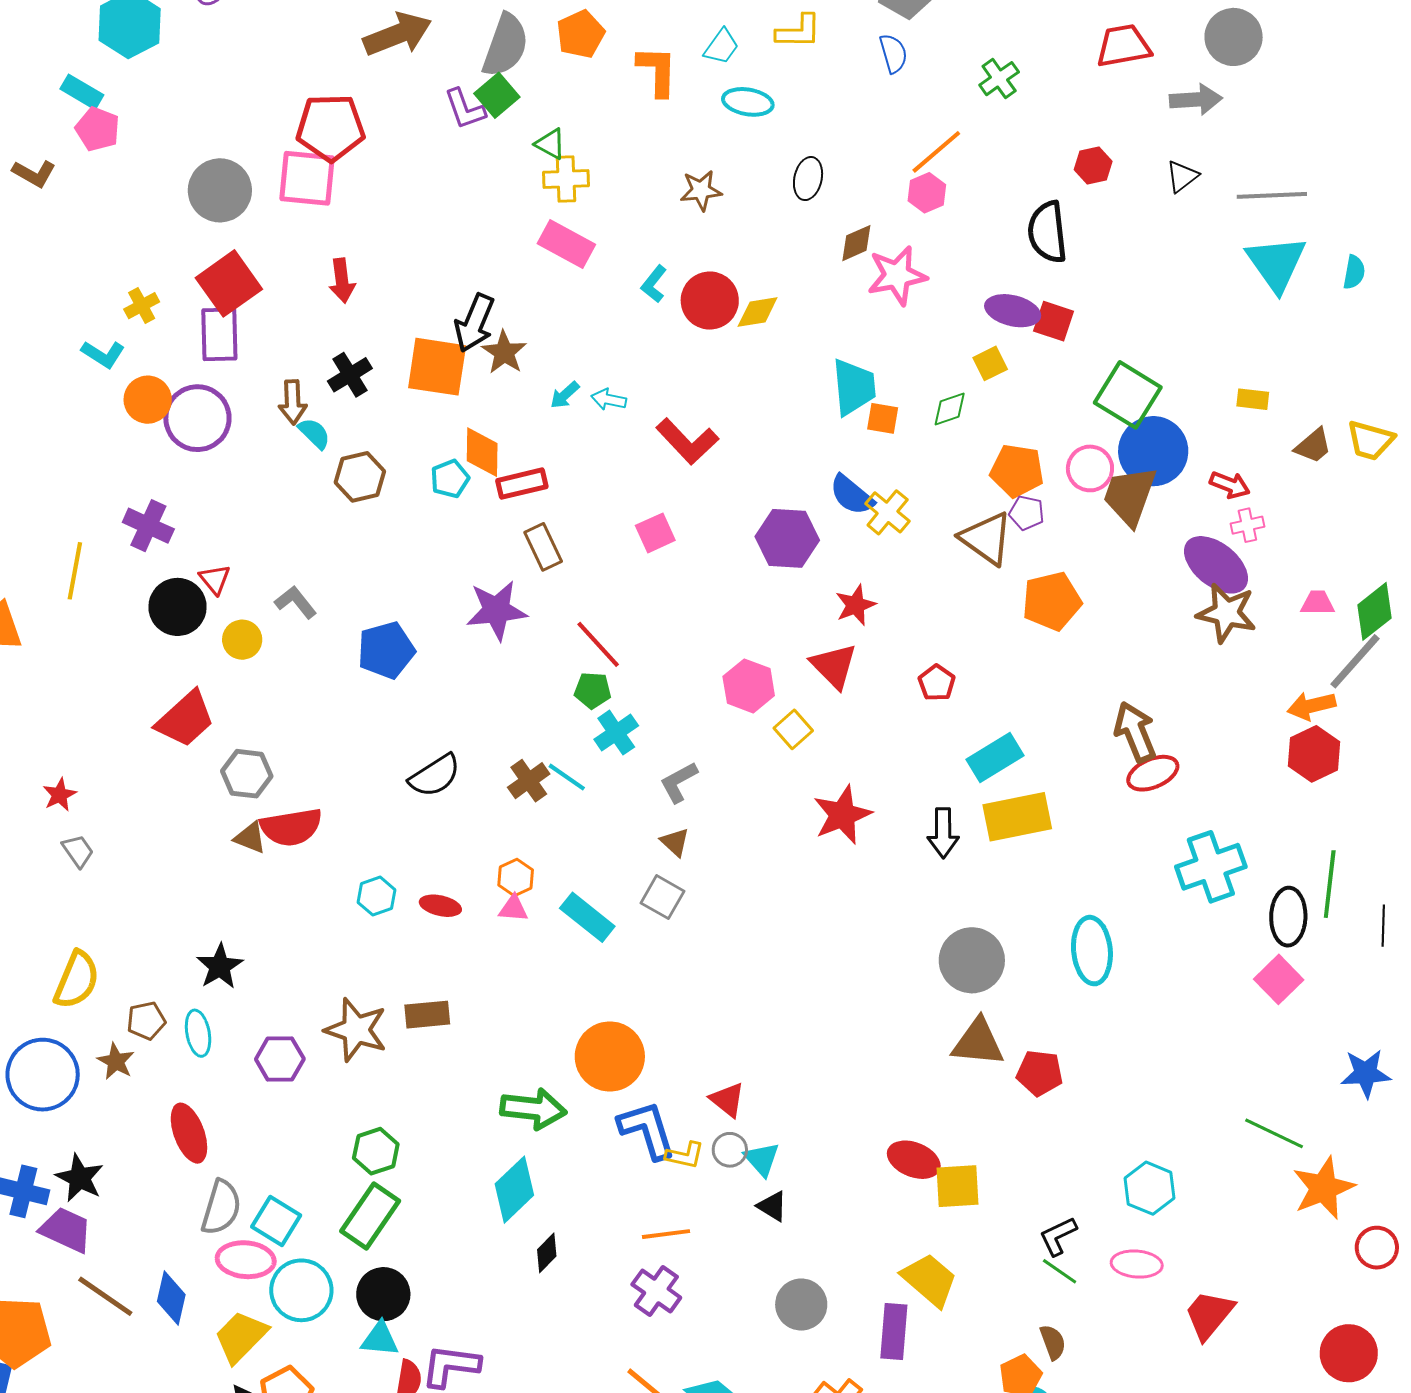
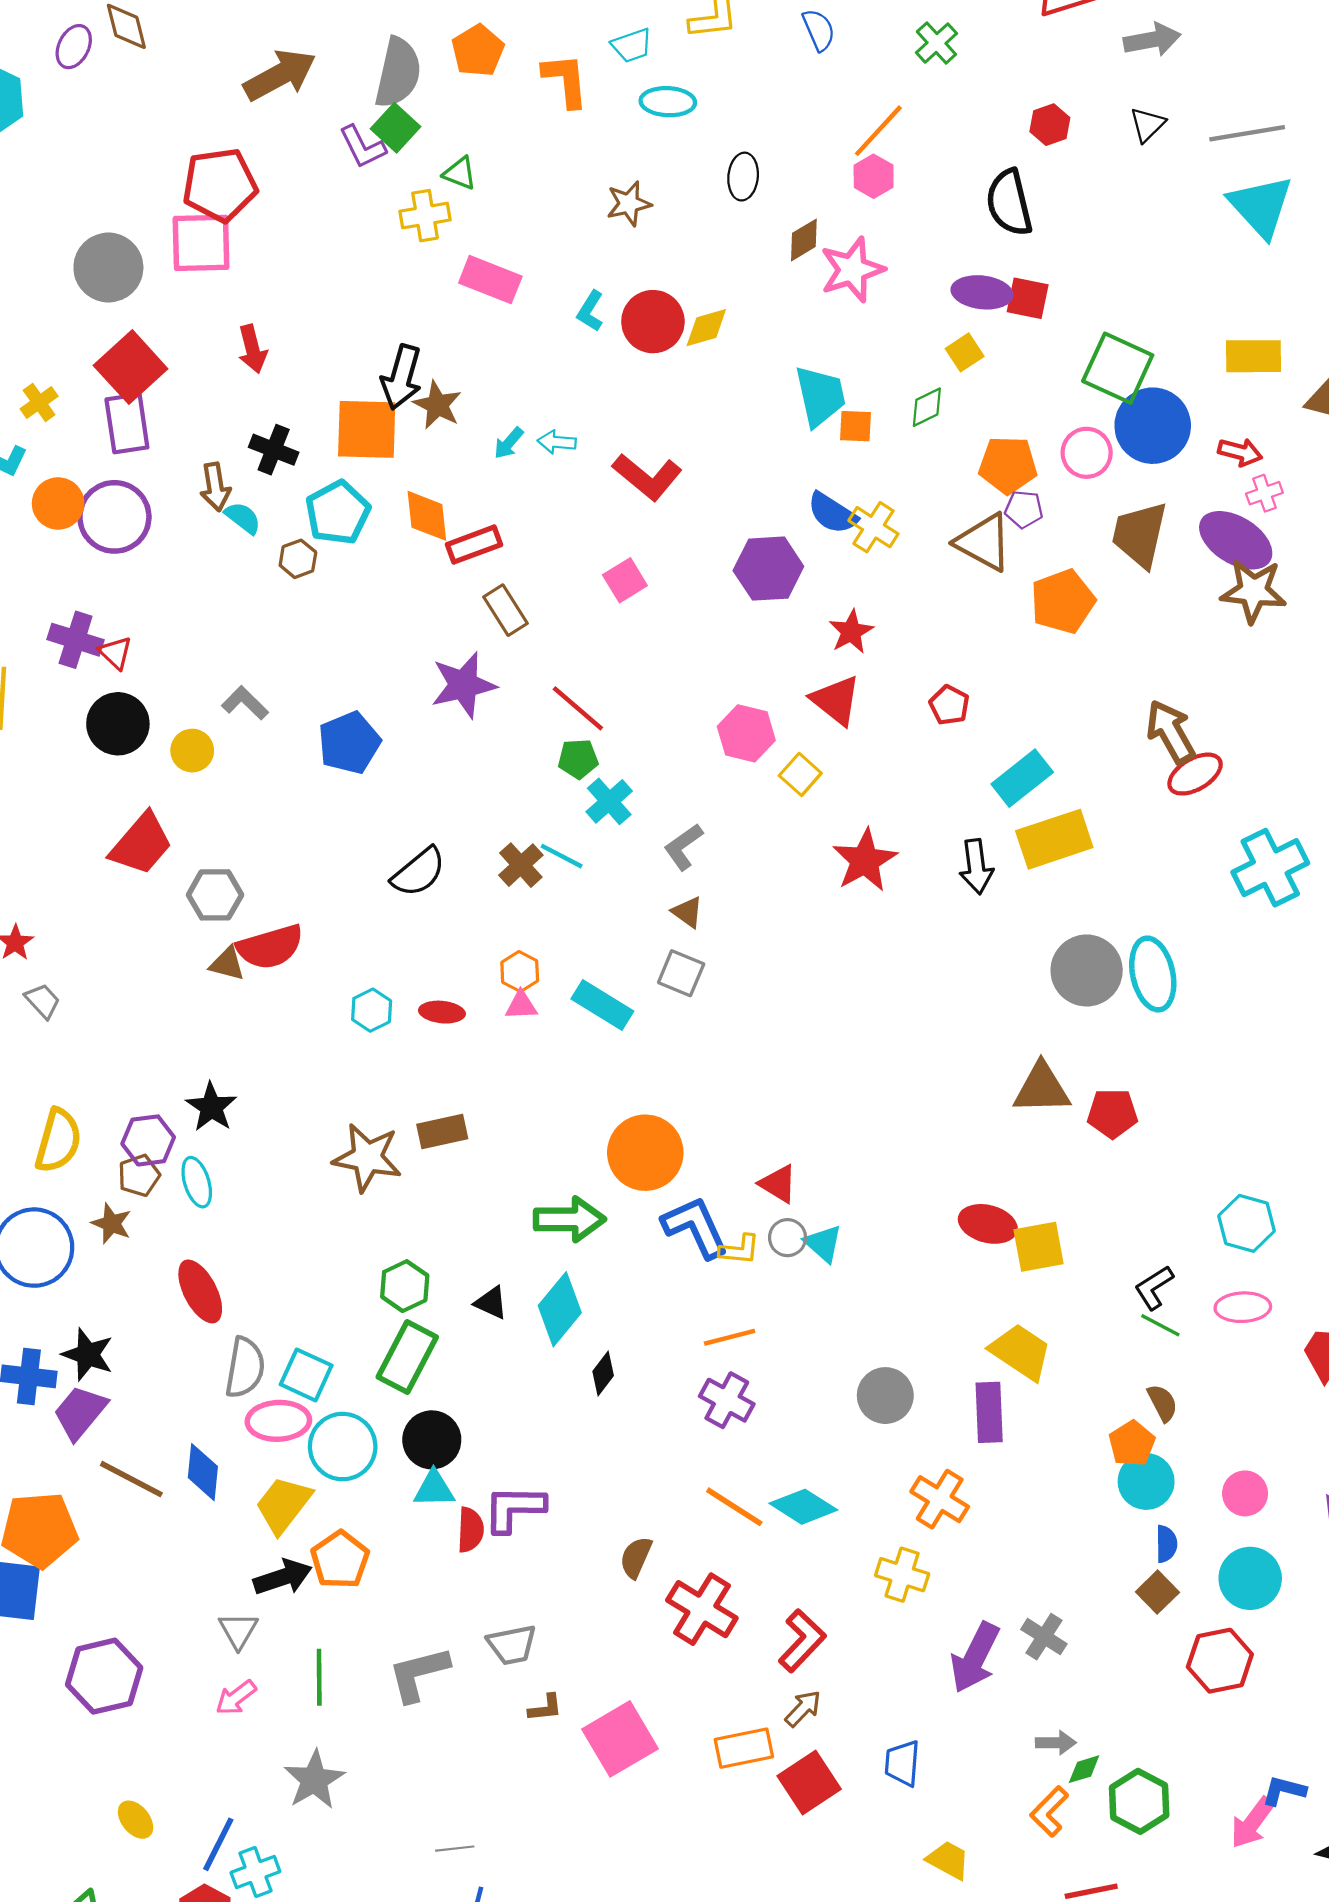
cyan trapezoid: (721, 47) -> (632, 45), turned 42
yellow cross: (566, 179) -> (425, 216), moved
black cross: (350, 375) -> (274, 450), turned -30
yellow rectangle: (1253, 399) -> (1253, 356), size x1.6
brown hexagon: (360, 477) -> (298, 559), size x0.7
cyan pentagon: (450, 479) -> (338, 513), moved, size x1.5
brown trapezoid: (1130, 496) -> (1140, 535), moved
red triangle: (215, 579) -> (115, 653), moved
gray circle: (972, 960) -> (1087, 970), moved
purple hexagon: (280, 1059) -> (148, 1140), moved
black triangle: (772, 1206) -> (491, 1303), moved
purple trapezoid: (66, 1230) -> (80, 1412), turned -68

